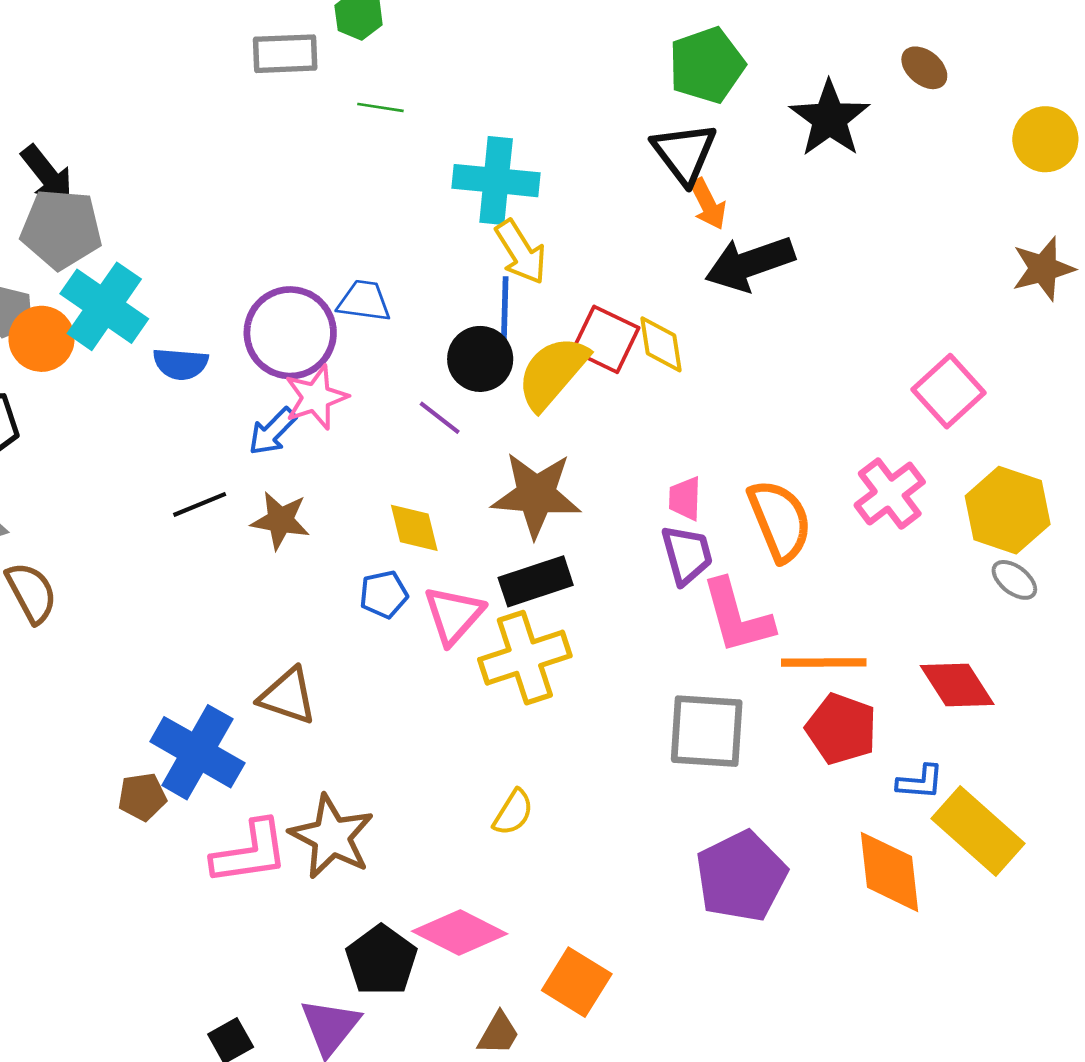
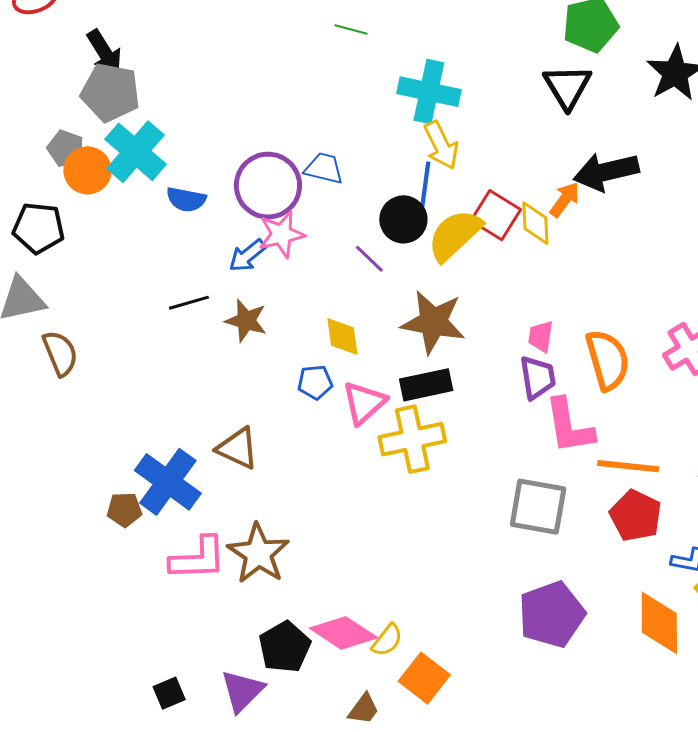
orange arrow: (708, 204) -> (565, 200), moved, turned -123
yellow semicircle: (513, 812) -> (387, 640), moved

